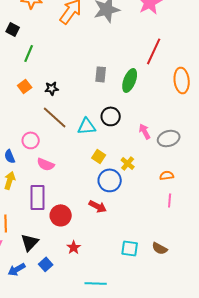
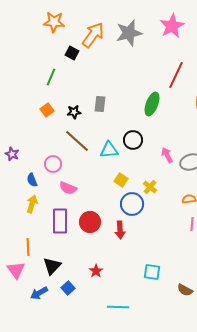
black square: (13, 29) -> (72, 53), moved
gray rectangle: (101, 74) -> (100, 104), moved
red arrow: (98, 206) -> (120, 230), turned 60
red circle: (61, 215) -> (90, 222), moved
brown semicircle: (160, 248) -> (185, 290), moved

